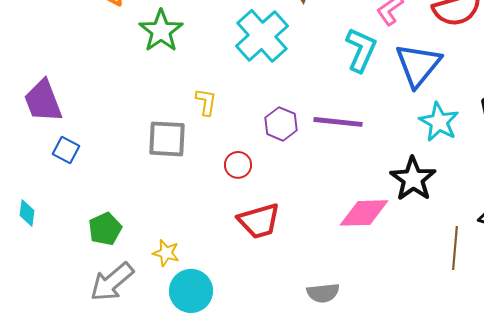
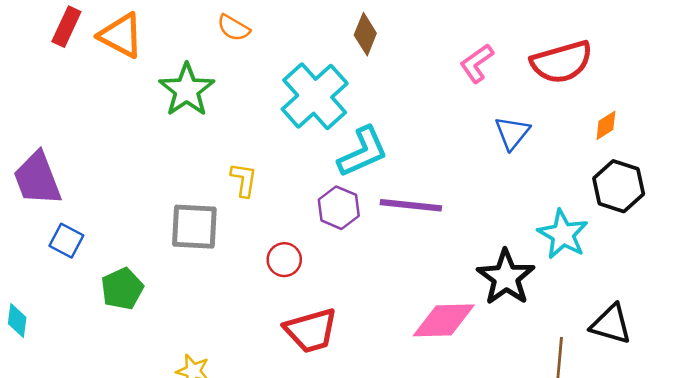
cyan L-shape: (361, 50) -> (363, 152), moved, turned 42
blue triangle: (418, 65) -> (512, 133), size x0.6
cyan star: (439, 122) -> (563, 234), moved
green pentagon: (105, 229) -> (122, 289), moved

